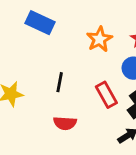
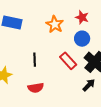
red semicircle: (65, 123) -> (36, 88), moved

